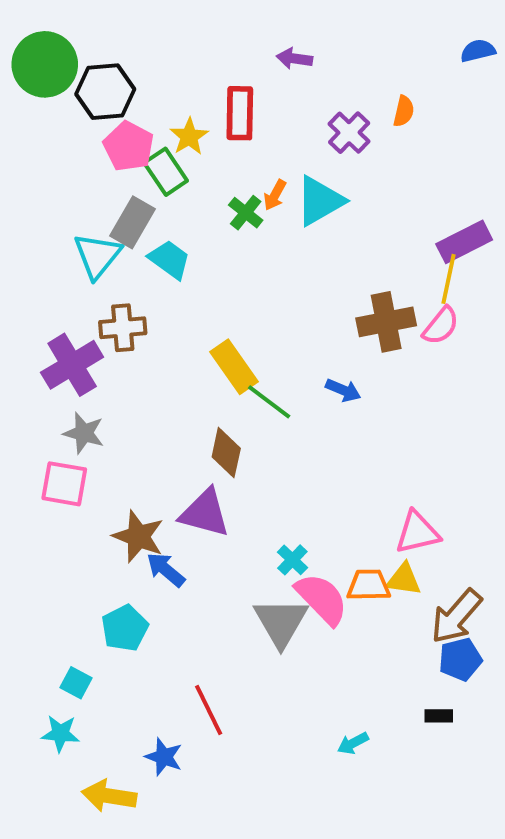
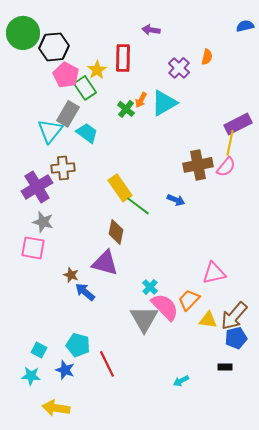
brown star: (138, 536) -> (71, 275), size x0.6
yellow triangle: (404, 579) -> (208, 320), moved
orange trapezoid: (369, 585) -> (189, 300), turned -45
cyan pentagon: (125, 628) -> (78, 345), moved, turned -30
blue star: (164, 757) -> (65, 370), moved

